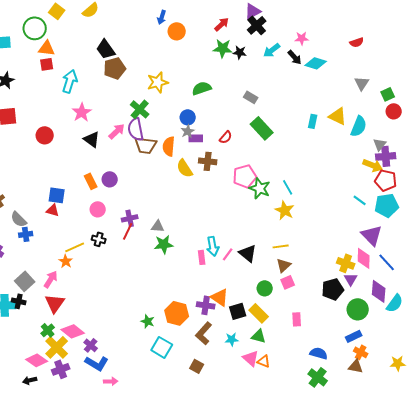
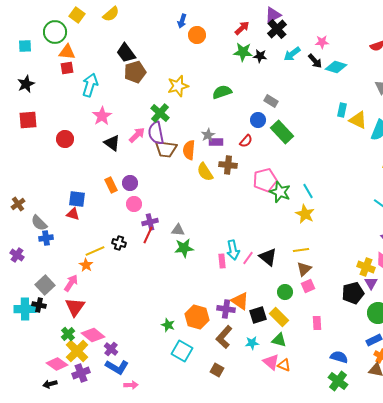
blue circle: (188, 117) -> (258, 120), moved
cyan rectangle: (313, 121) -> (342, 110), moved
pink circle: (98, 209) -> (134, 204), moved

